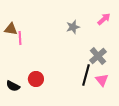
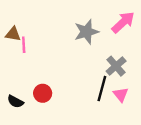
pink arrow: (104, 19) -> (123, 22), size x1.5
gray star: (73, 27) -> (86, 32), size x1.5

